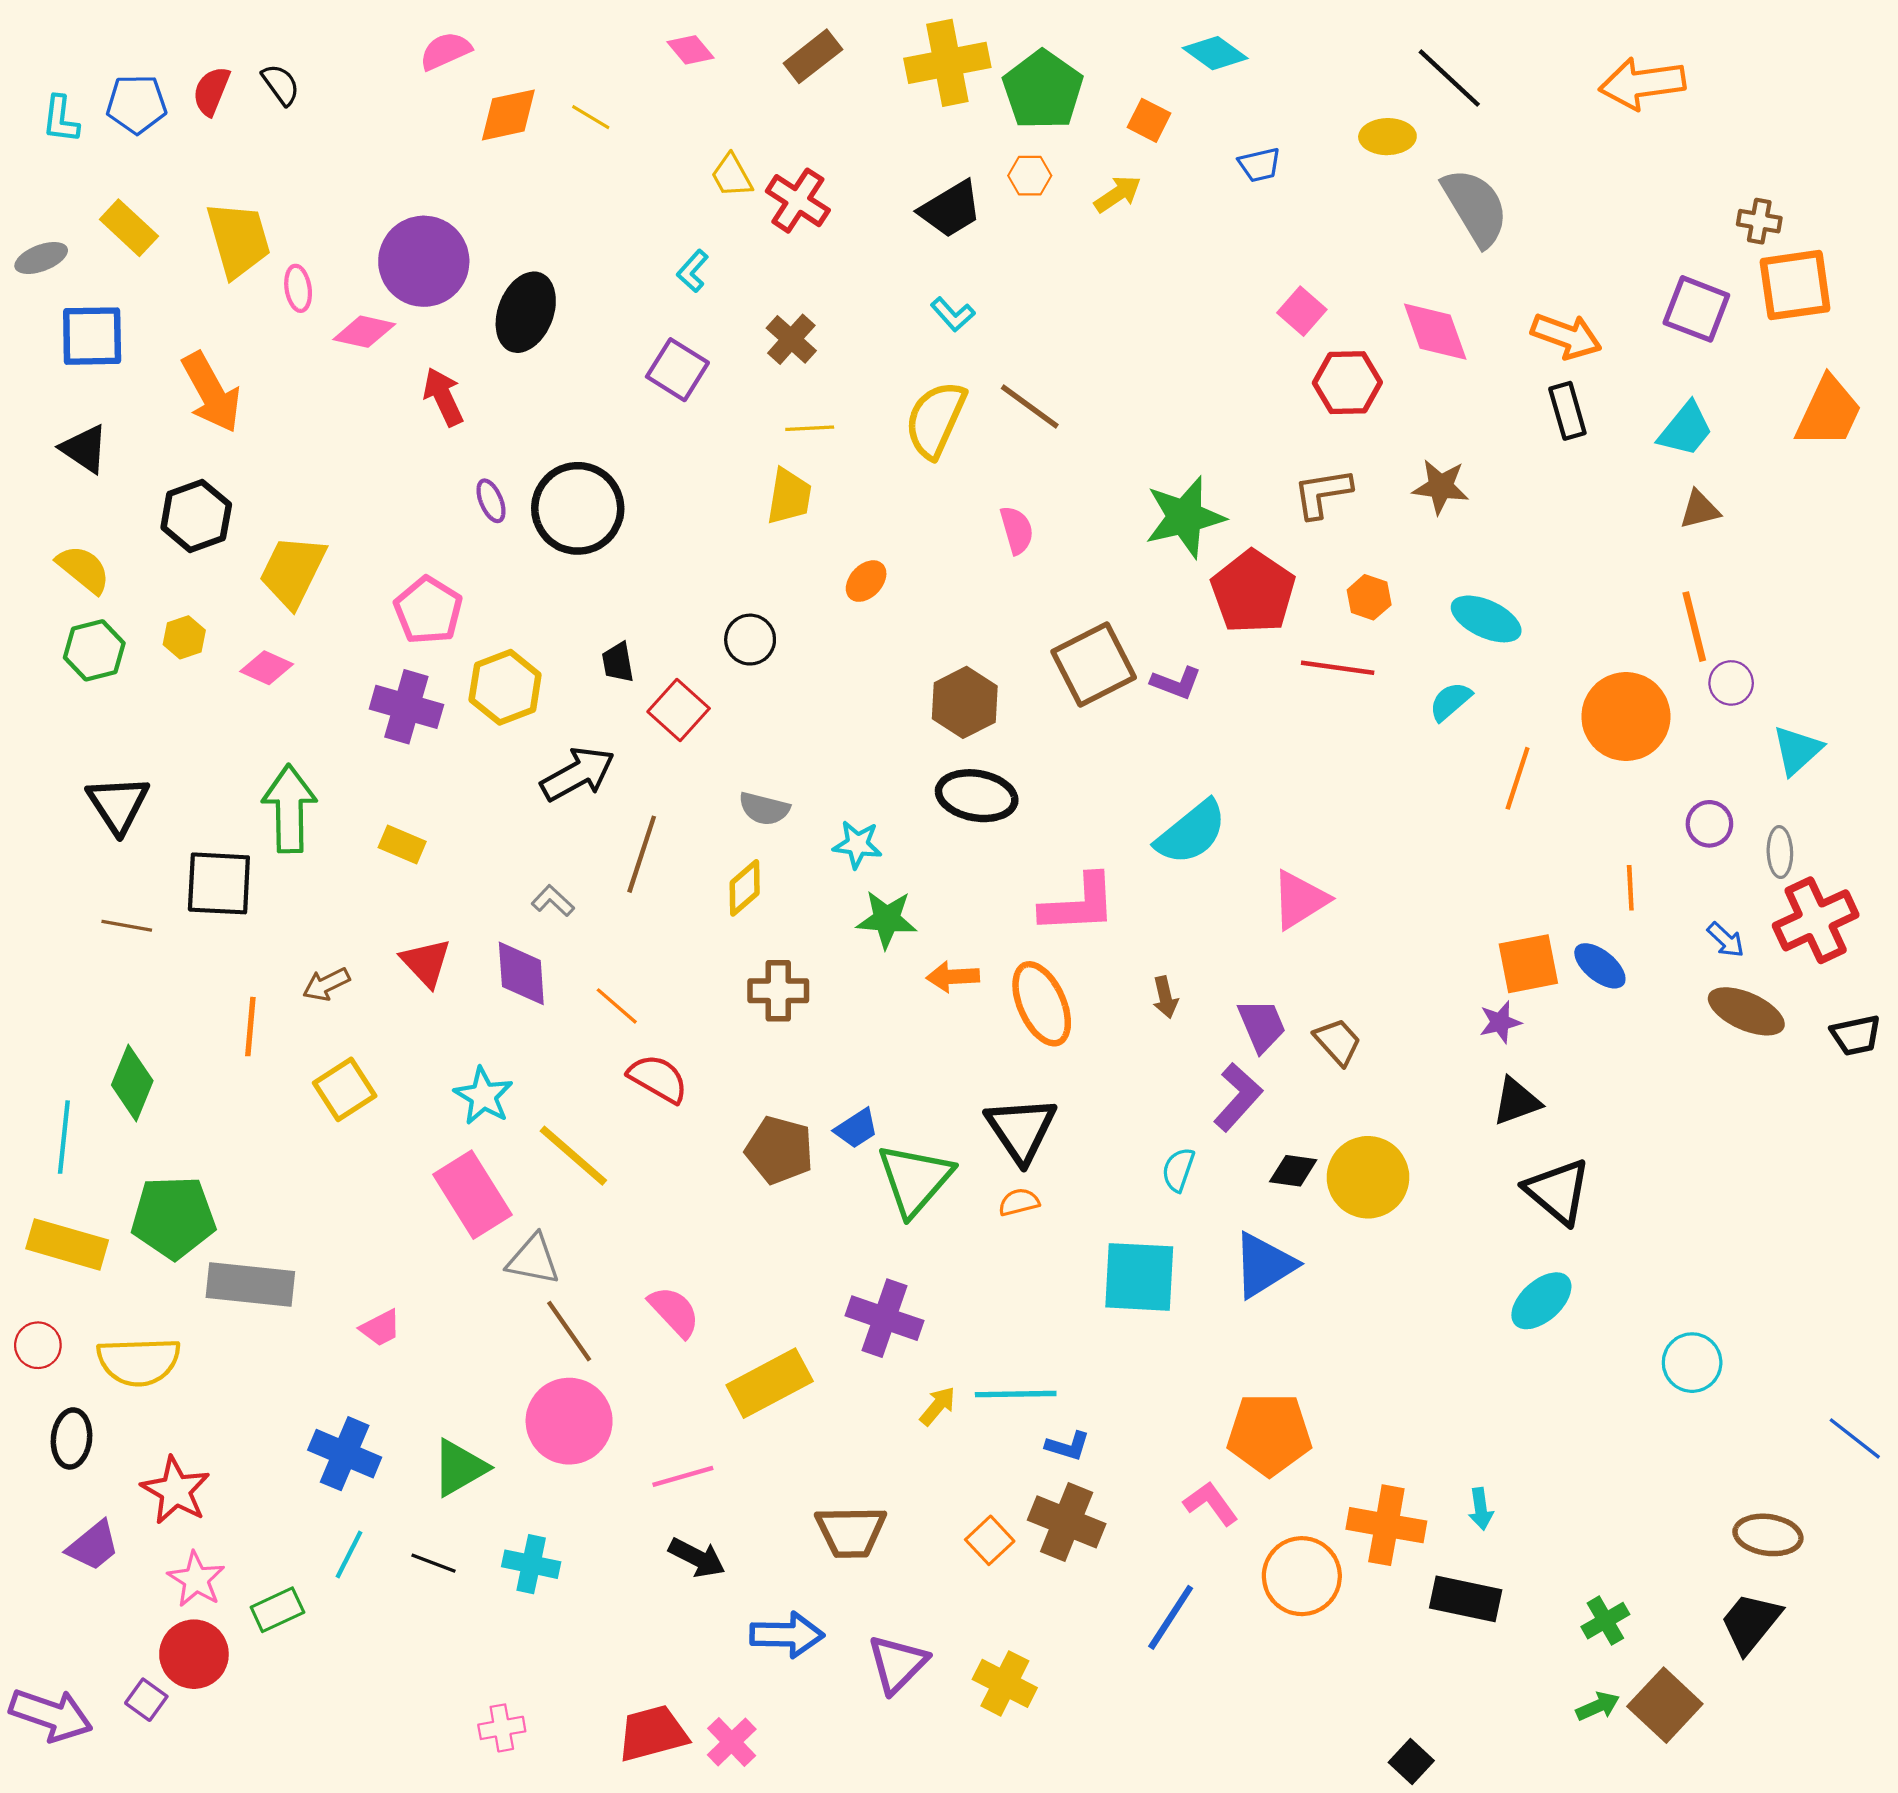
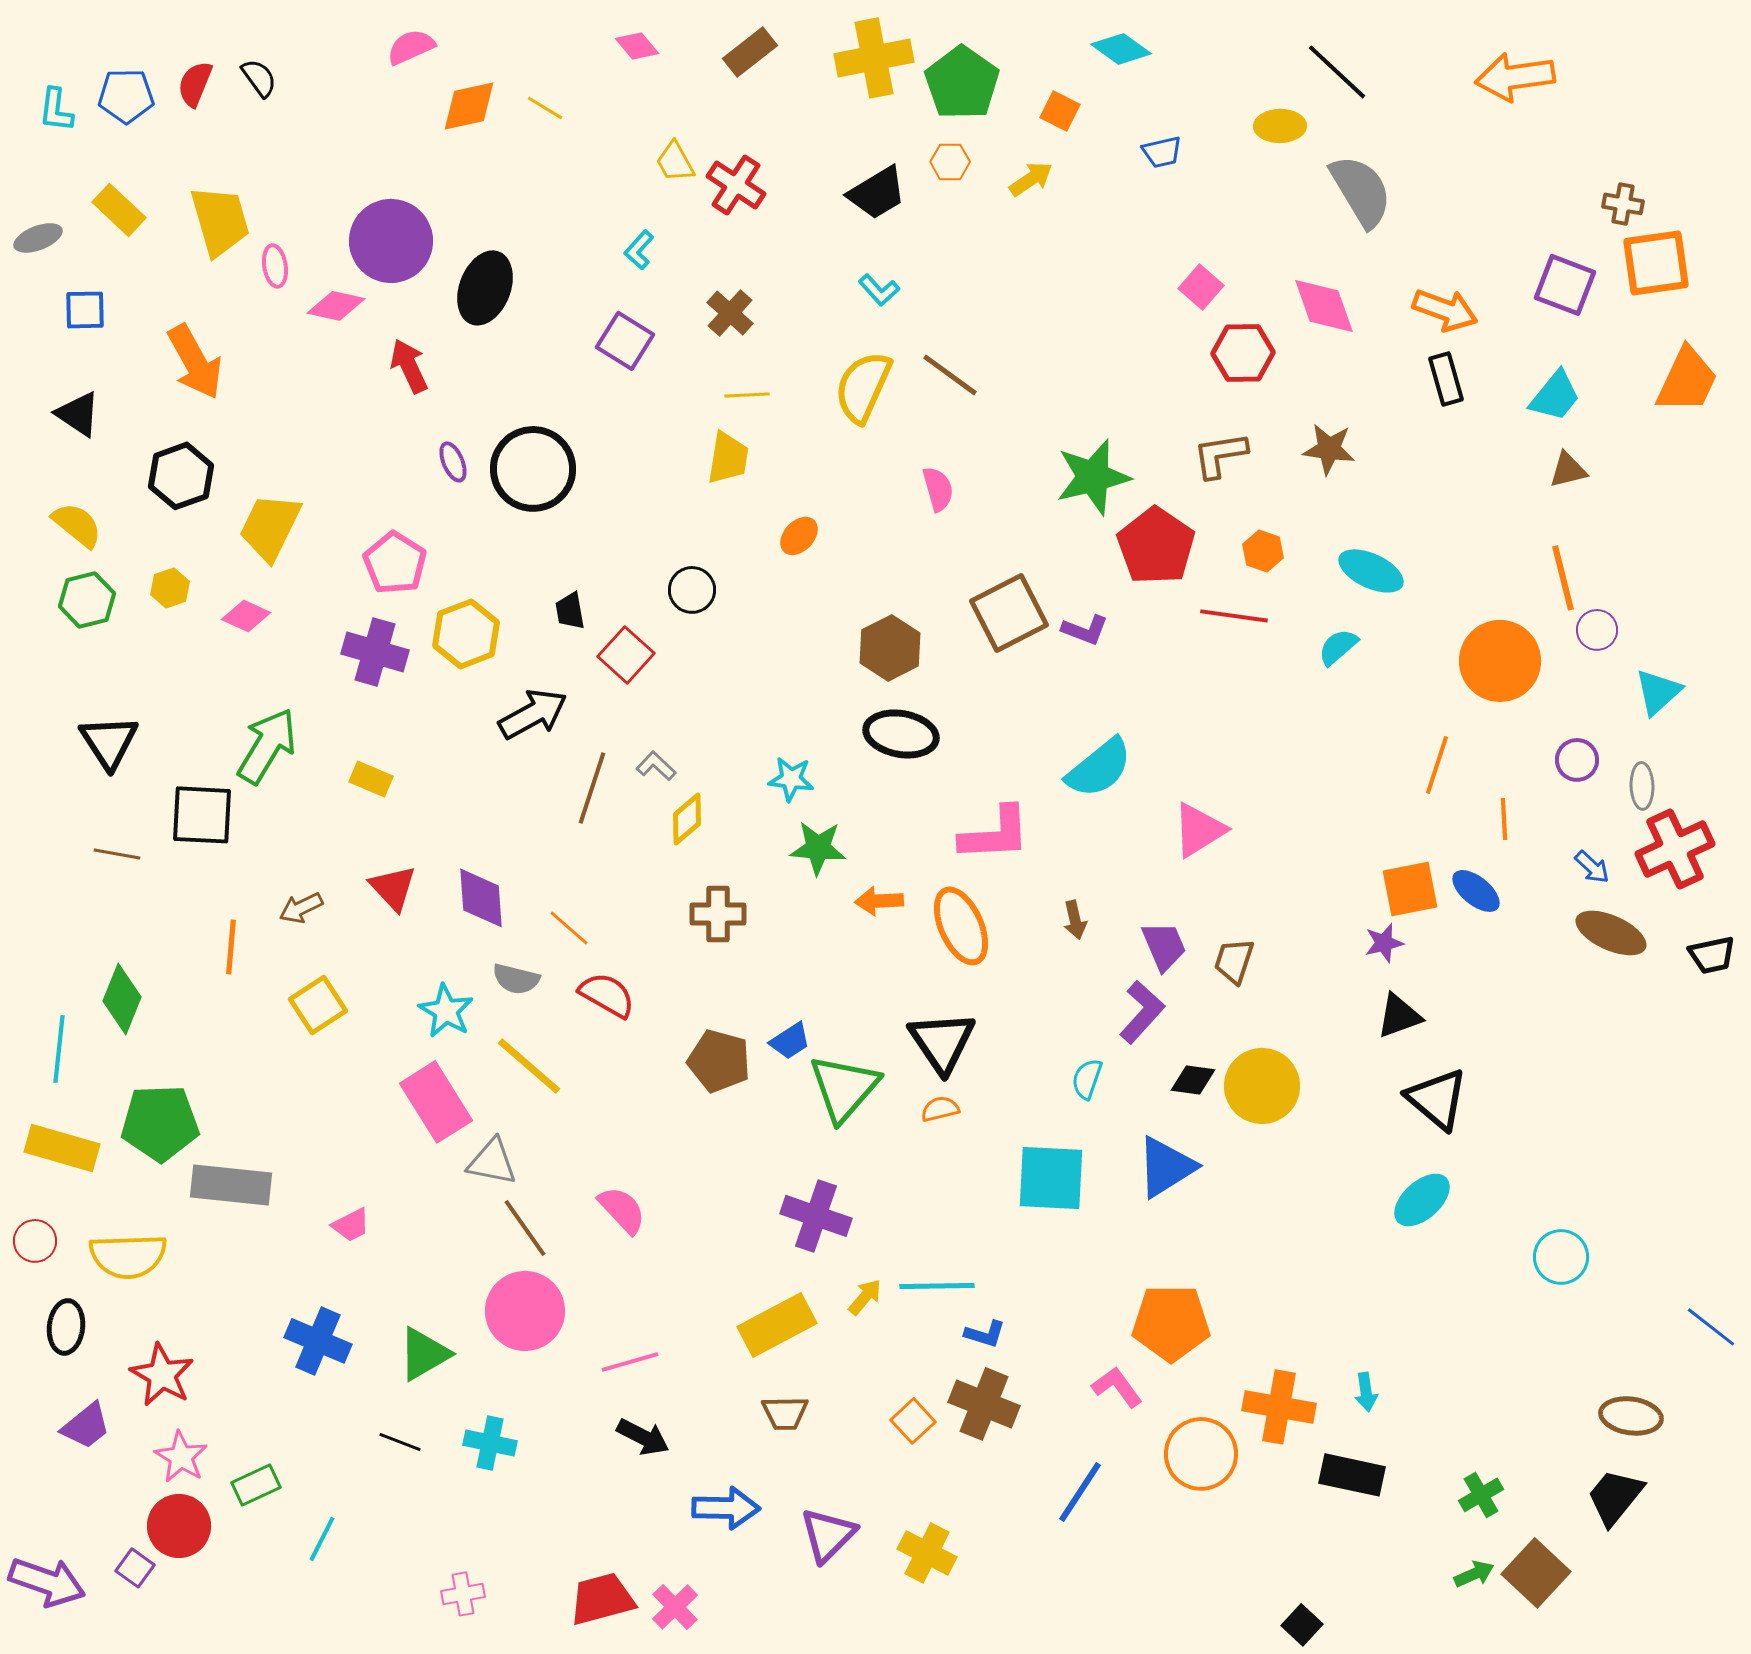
blue square: (92, 336) -> (85, 310), size x0.7
orange line: (1518, 778) -> (1437, 765), moved
green arrow: (289, 809) -> (267, 746), turned 32
gray semicircle: (764, 809) -> (516, 979), moved
gray L-shape: (553, 901) -> (656, 766), moved
brown trapezoid: (1338, 1042) -> (1234, 961), turned -120
yellow rectangle: (770, 1383) -> (777, 1325), moved
brown trapezoid: (851, 1532) -> (785, 1413), size x0.7
cyan line: (349, 1554) -> (322, 1539), moved

